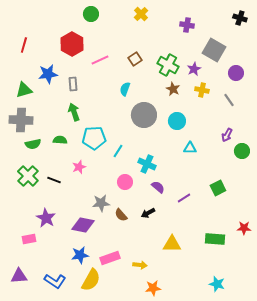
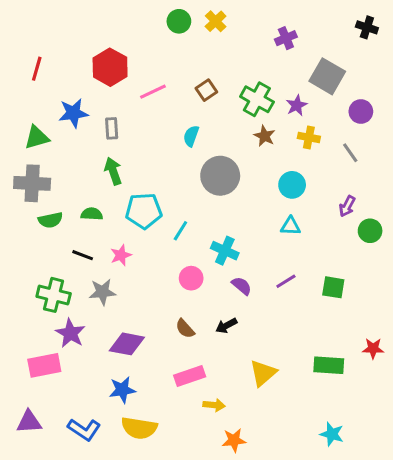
green circle: (91, 14) -> (179, 21), moved
purple cross: (187, 25) -> (286, 38), turned -32
cyan circle: (177, 121) -> (292, 185), moved
green cross: (28, 176) -> (54, 295), moved, turned -30
black line: (54, 180) -> (83, 255), moved
green square: (218, 188) -> (333, 287), turned 35
purple line: (184, 198) -> (286, 281), moved
gray star: (101, 203) -> (102, 292), moved
pink rectangle: (29, 239) -> (44, 365), size x1.5
yellow triangle: (172, 244) -> (263, 373), turned -42
pink rectangle: (110, 258) -> (190, 376), moved
yellow semicircle: (91, 280) -> (139, 428), turned 70

